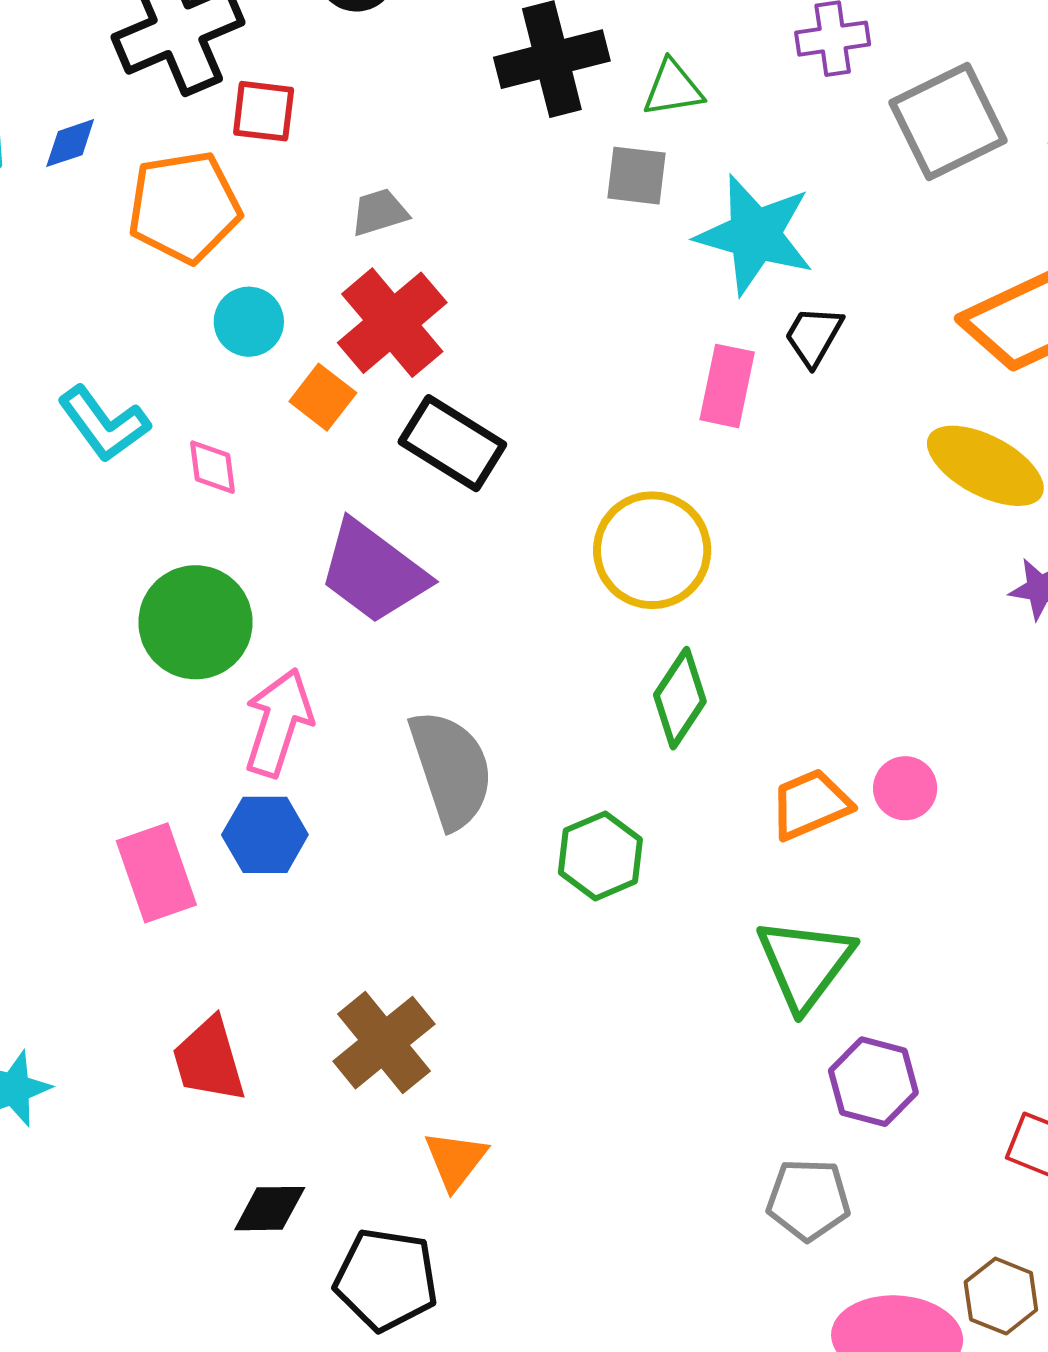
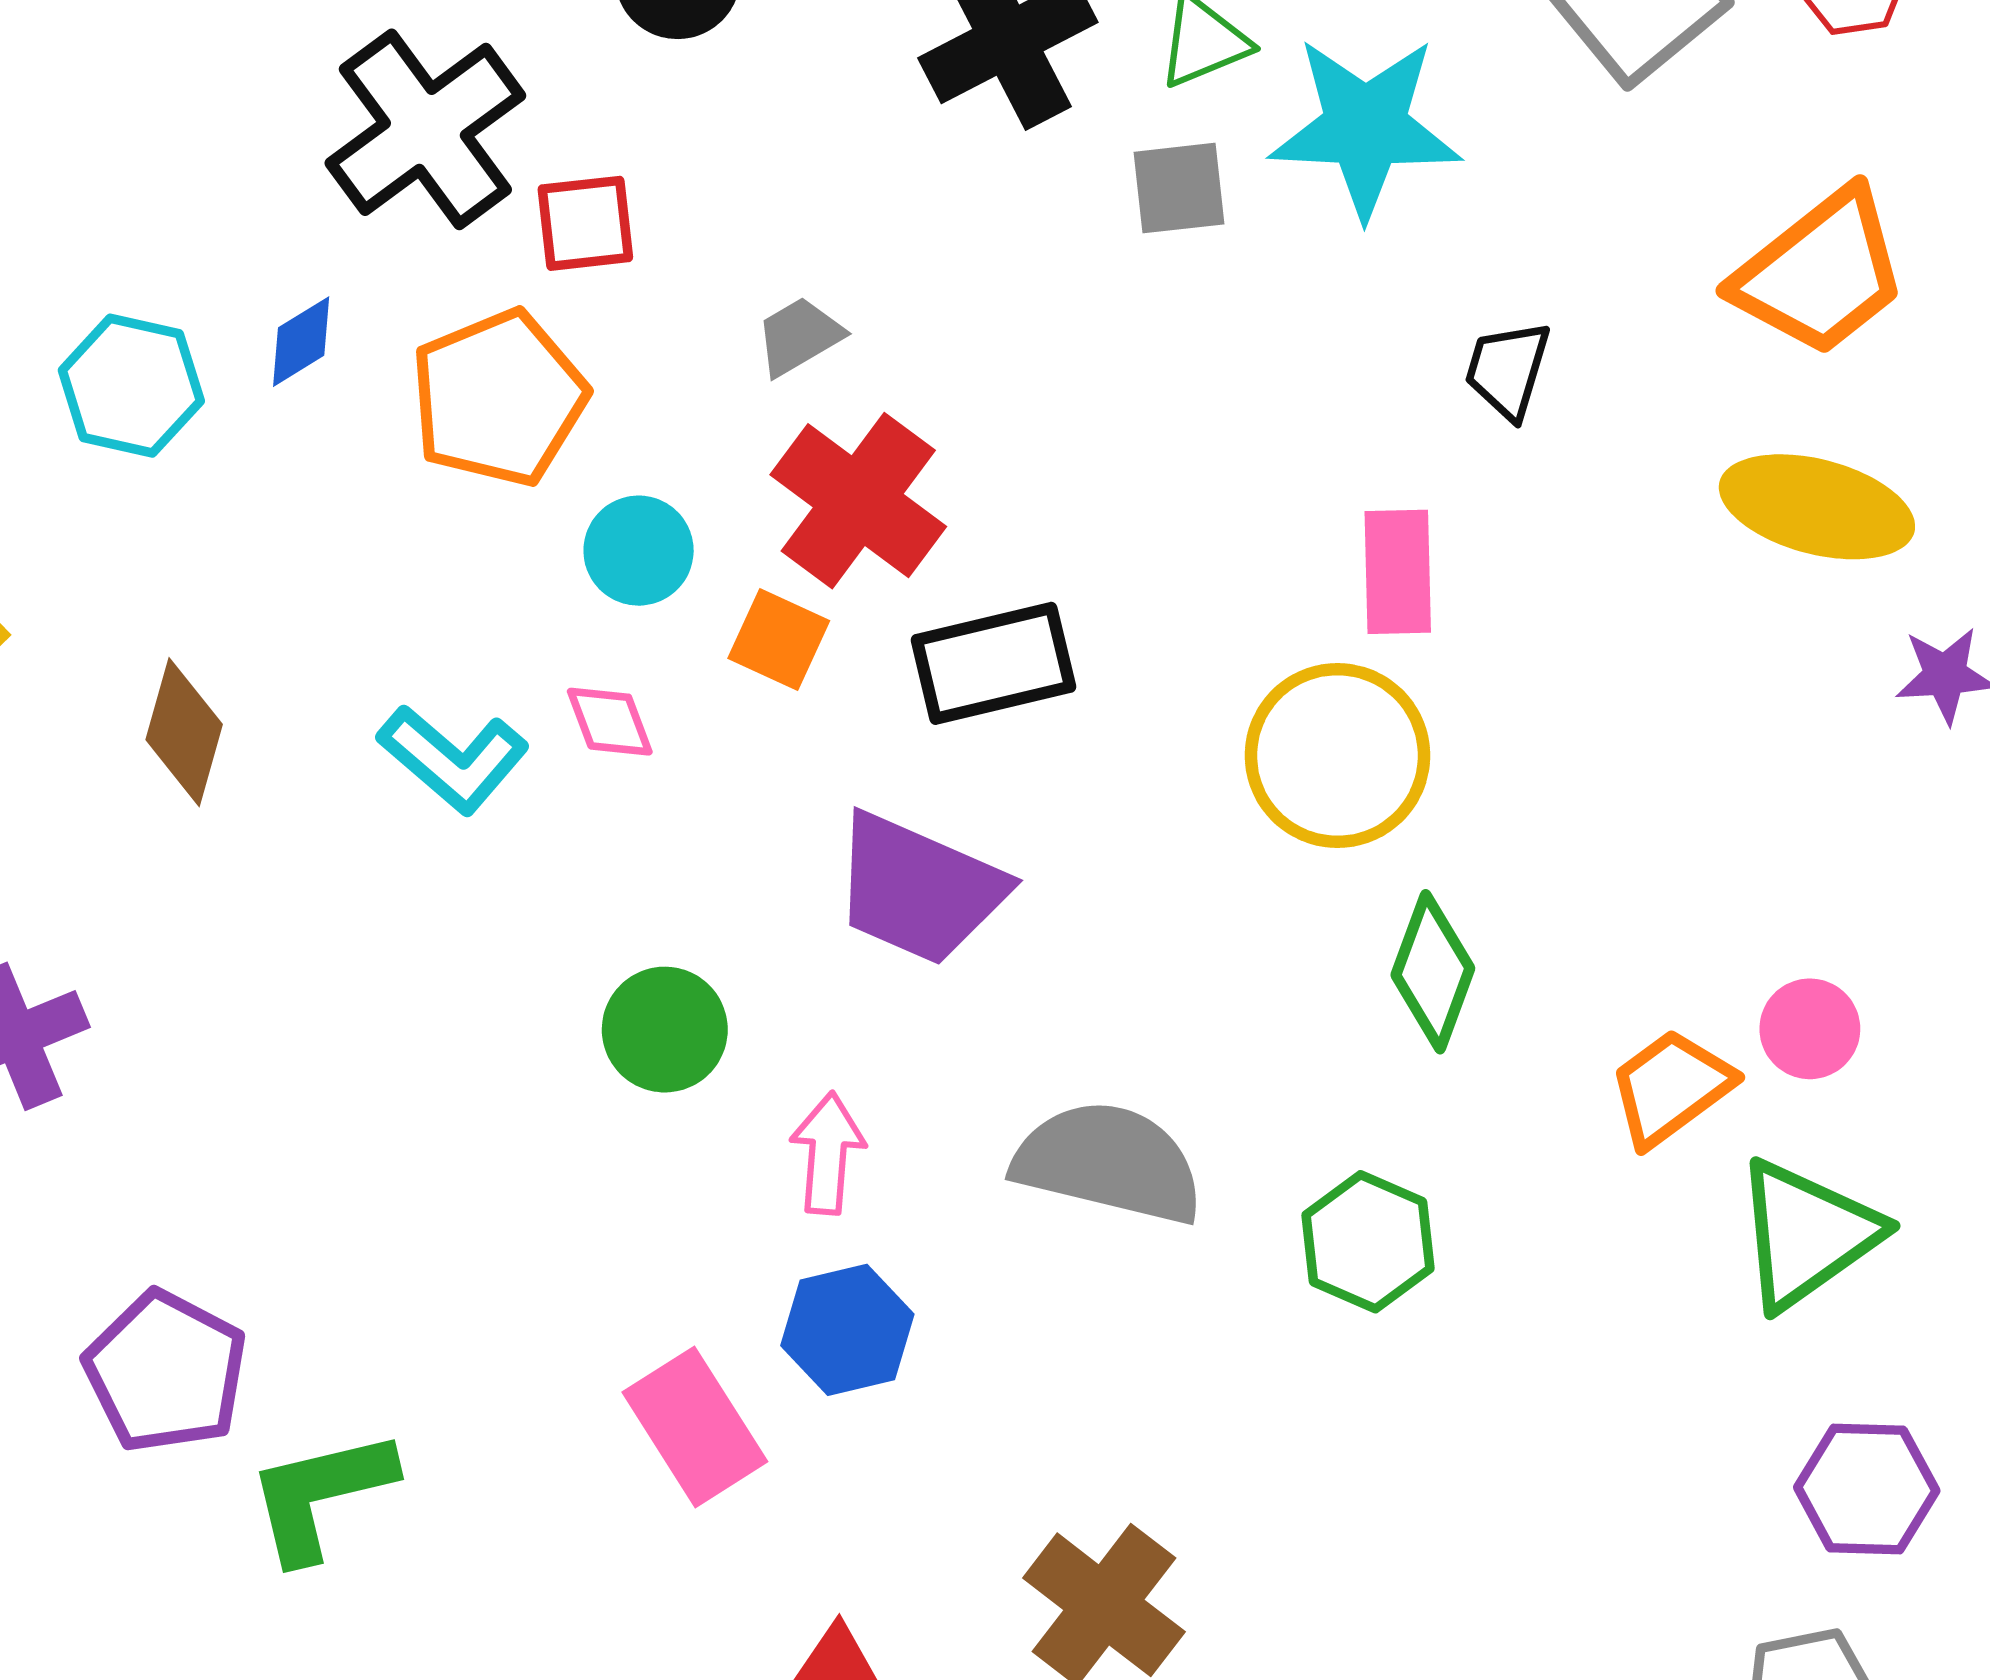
cyan star: (755, 235) -> (1365, 127), moved
pink rectangle: (727, 386) -> (1398, 572), moved
black rectangle: (452, 443) -> (993, 663), turned -32
pink diamond: (213, 467) -> (610, 722), moved
green circle: (196, 622) -> (665, 1030), size x0.7
pink arrow: (278, 723) -> (828, 1153), size x0.7
gray semicircle: (451, 769) -> (1109, 1163), turned -45
green triangle: (805, 963) -> (1807, 1234), moved, turned 31

